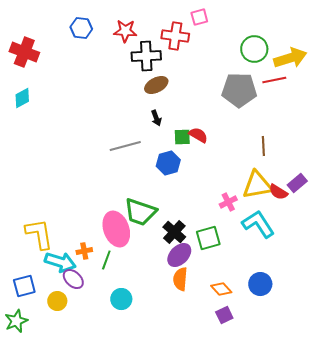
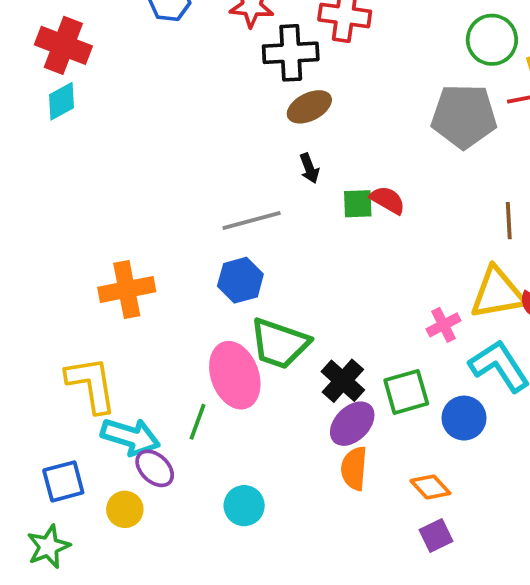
cyan diamond: (22, 98) -> (61, 101), moved
blue hexagon: (168, 163) -> (240, 280), moved
orange cross: (84, 251) -> (127, 289), moved, size x1.8
green line: (106, 260) -> (198, 422), moved
blue circle: (260, 284) -> (464, 418), moved

